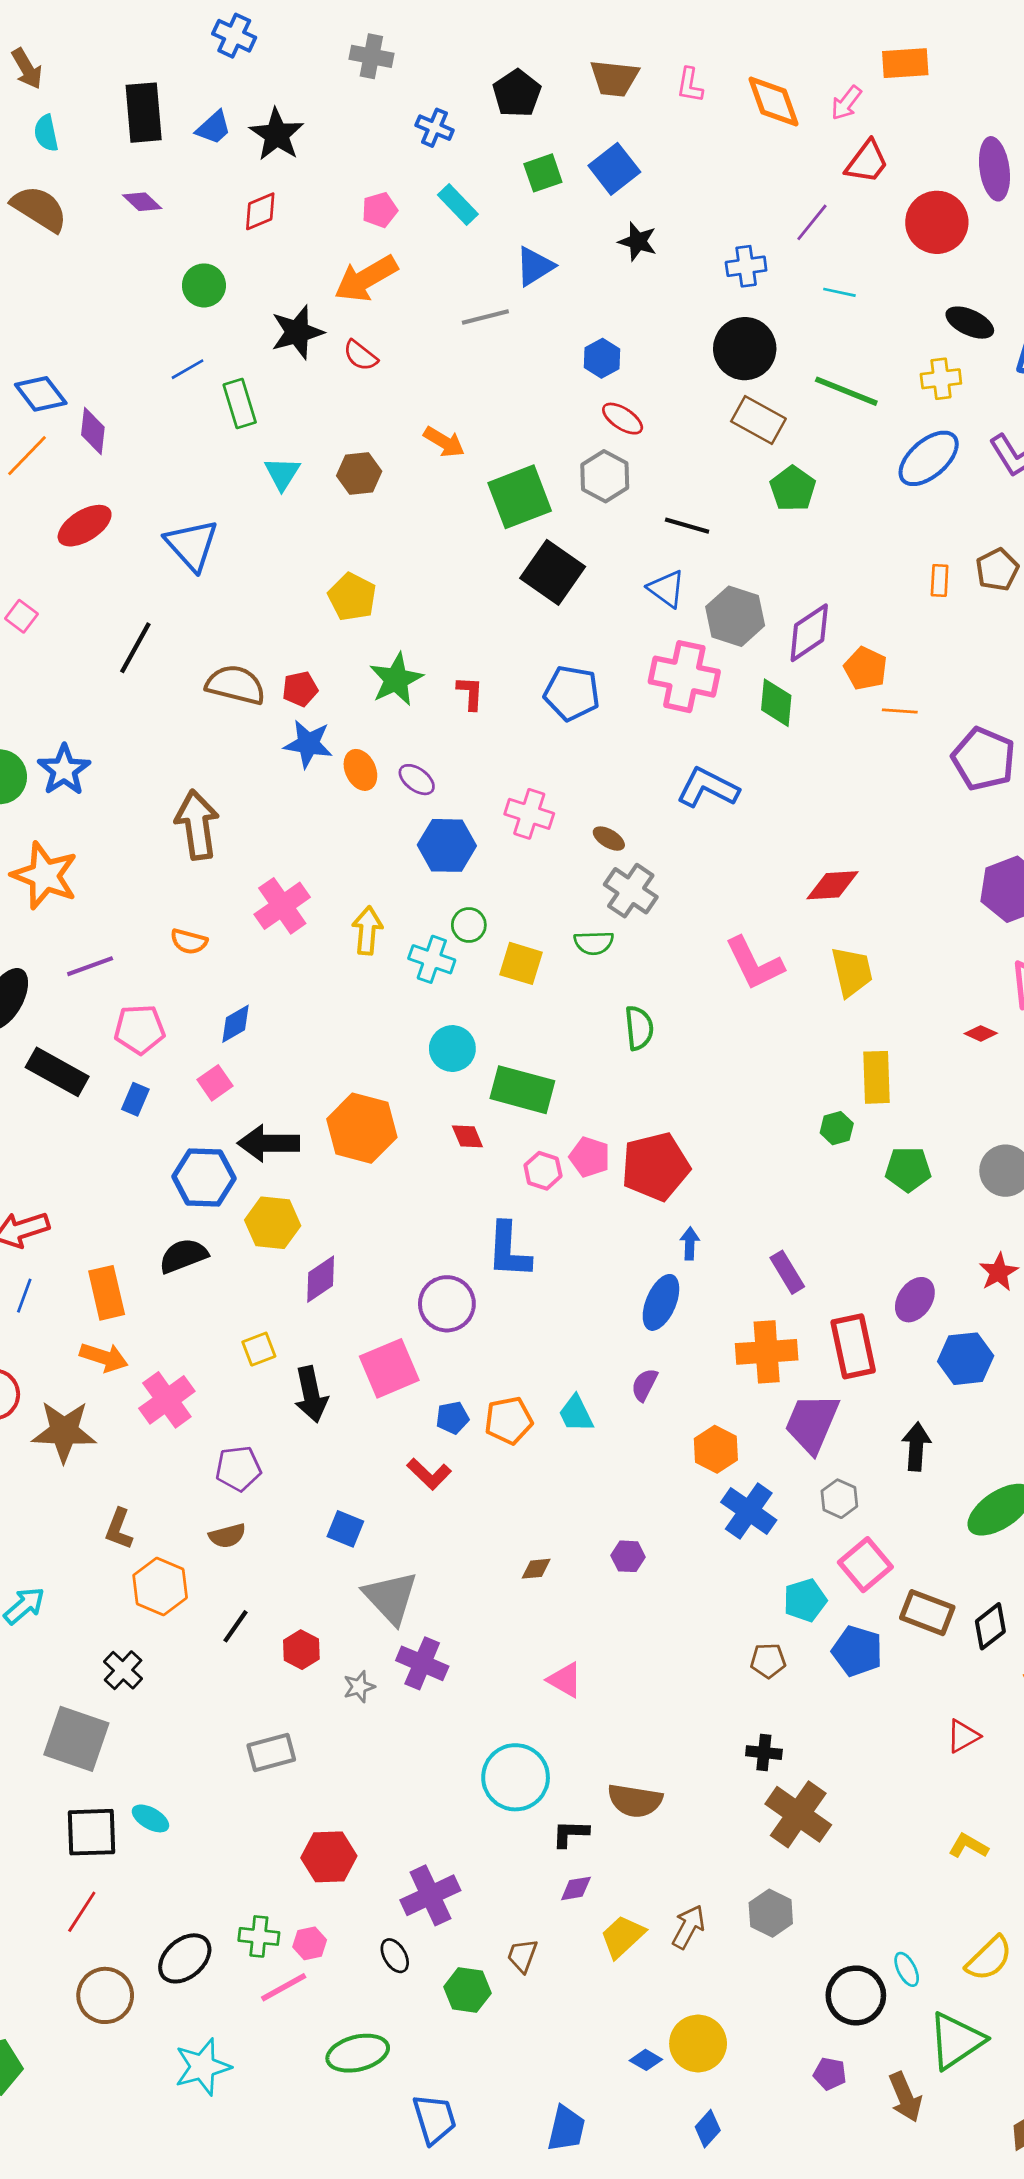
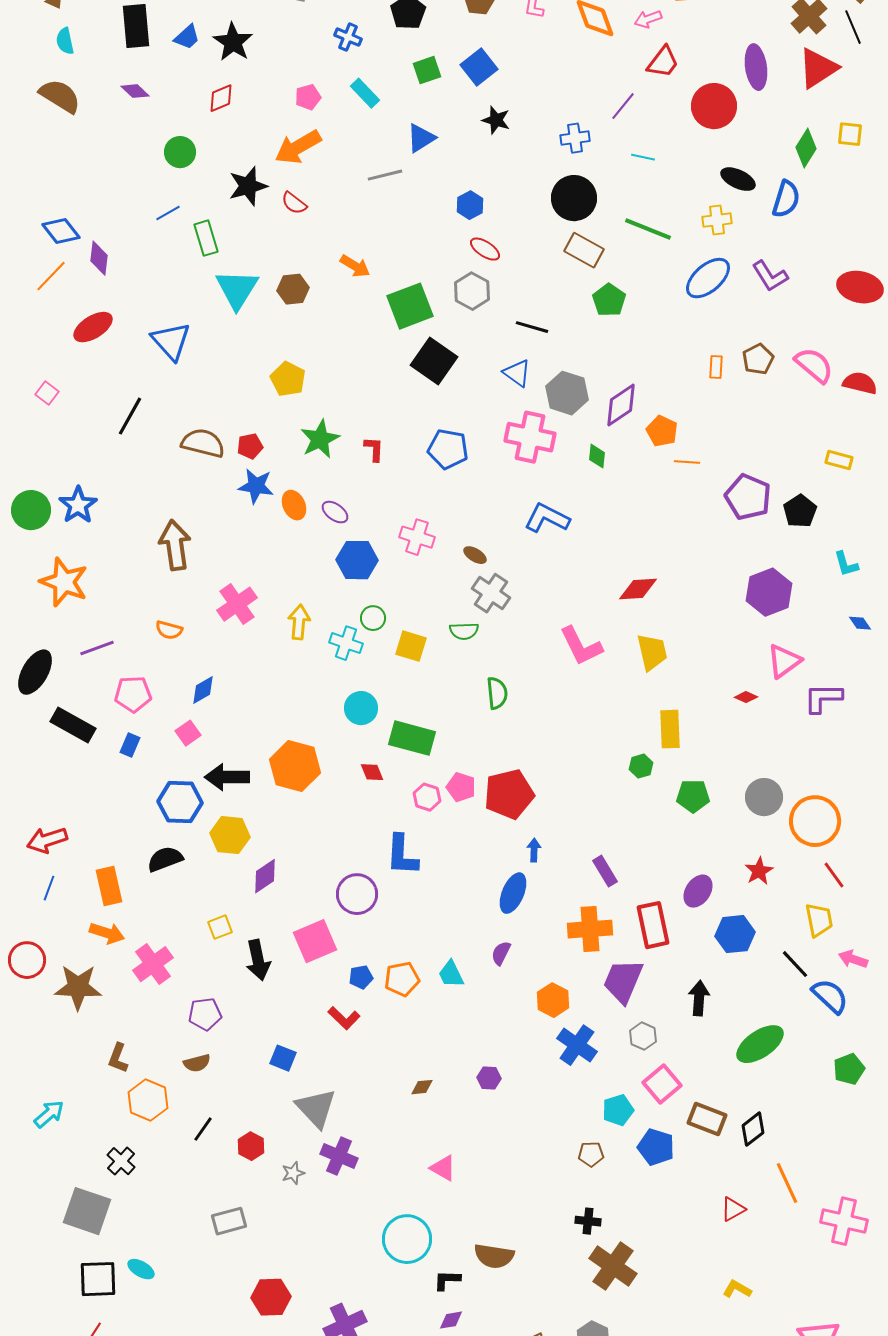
pink arrow: (846, 103) -> (648, 19), turned 32
cyan triangle: (282, 473) -> (237, 289), size x1.6
green diamond: (776, 703) -> (597, 456), size x0.7

